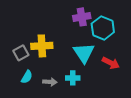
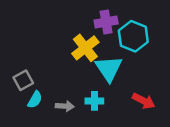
yellow cross: (42, 46) -> (85, 48), moved, turned -35
gray square: (21, 53) -> (23, 80), moved
red arrow: (111, 63) -> (144, 101), moved

